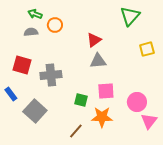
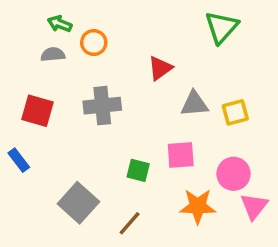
yellow square: (147, 49) -> (235, 112), moved
gray triangle: (98, 61) -> (194, 104), moved
gray cross: (51, 75) -> (102, 106), moved
gray square: (35, 111) -> (78, 203), moved
orange star: (102, 117) -> (198, 206), moved

